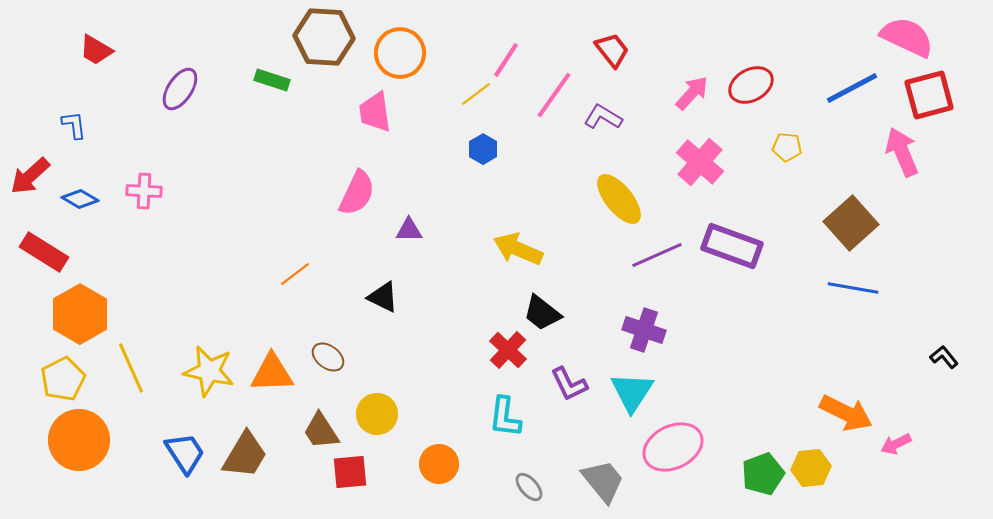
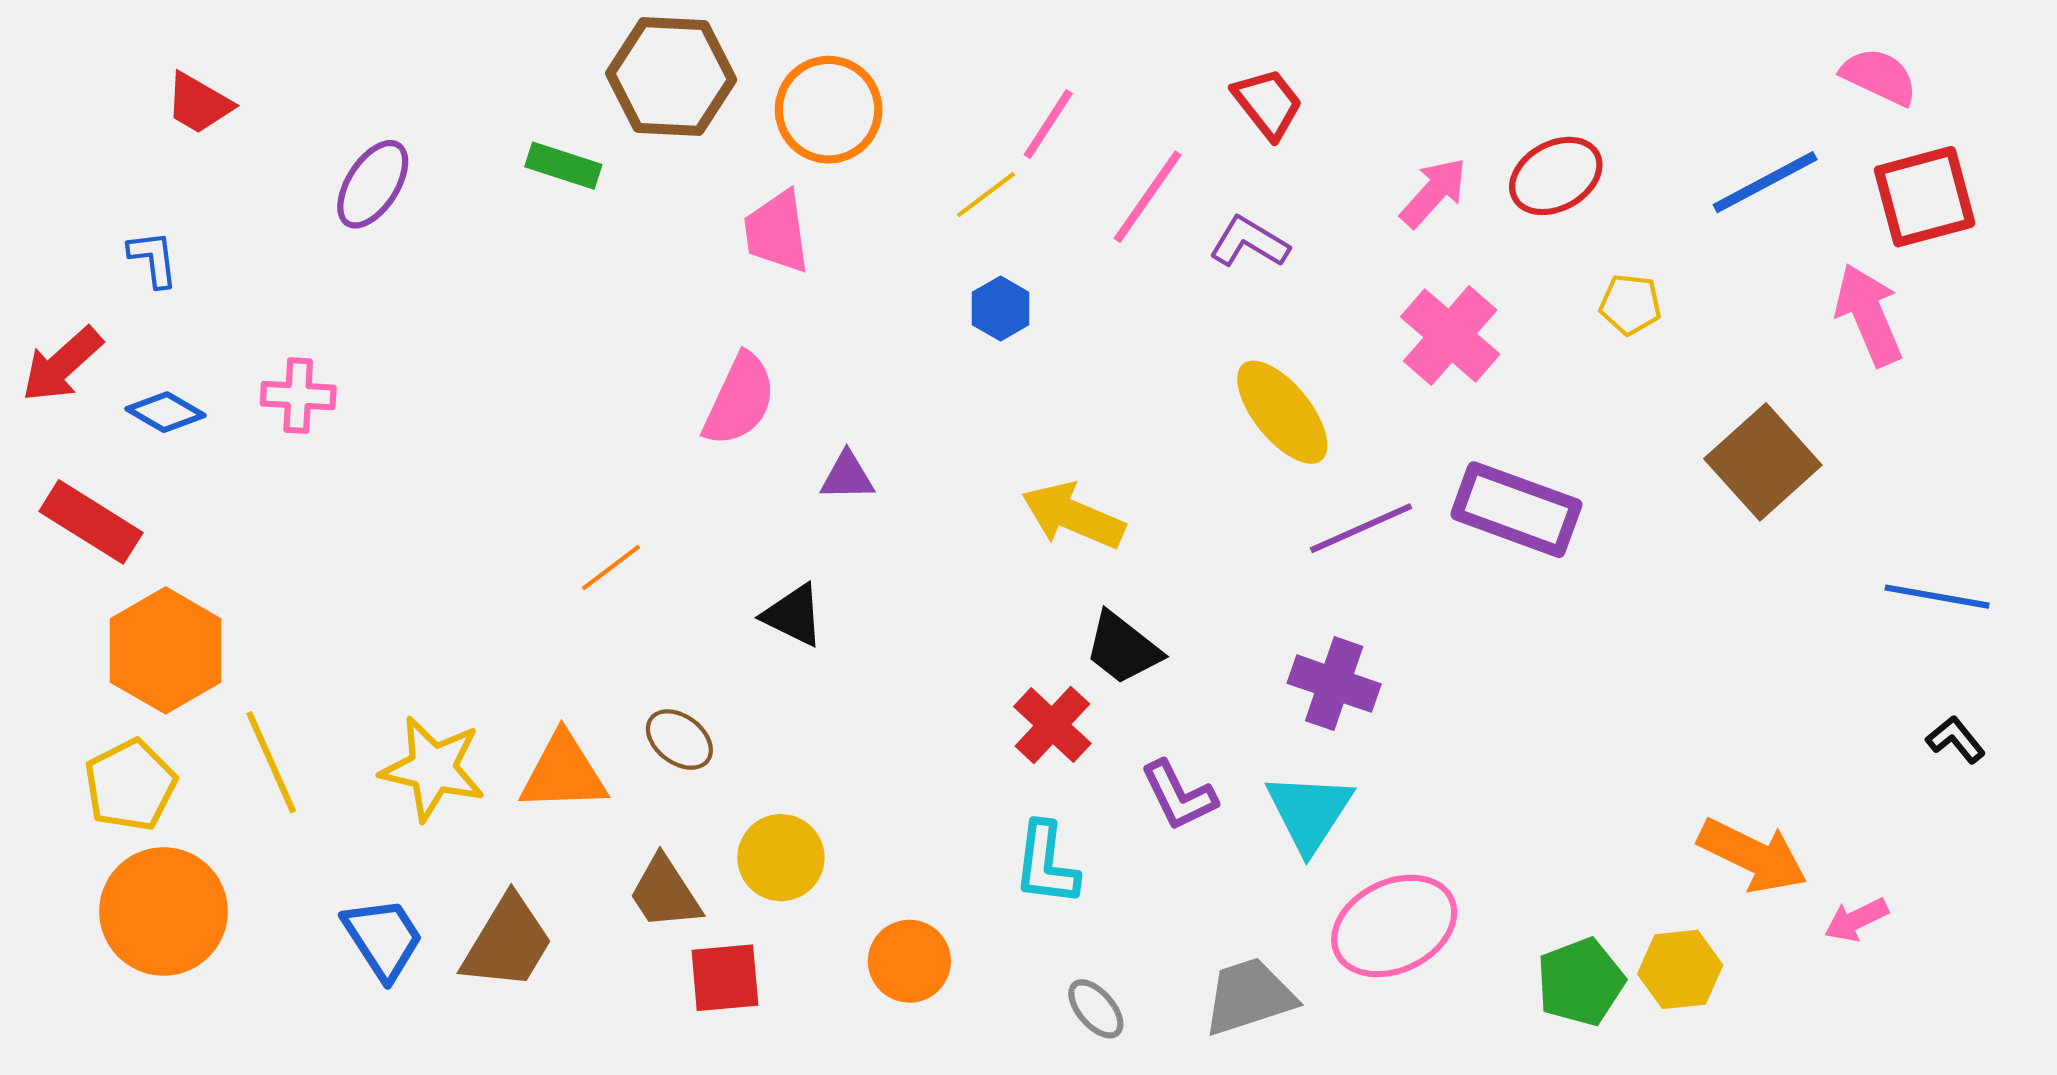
pink semicircle: (907, 37) -> (1879, 77), size x0.7
blue line: (853, 288) -> (1937, 597), moved
gray trapezoid: (603, 481) -> (1249, 996), turned -69

